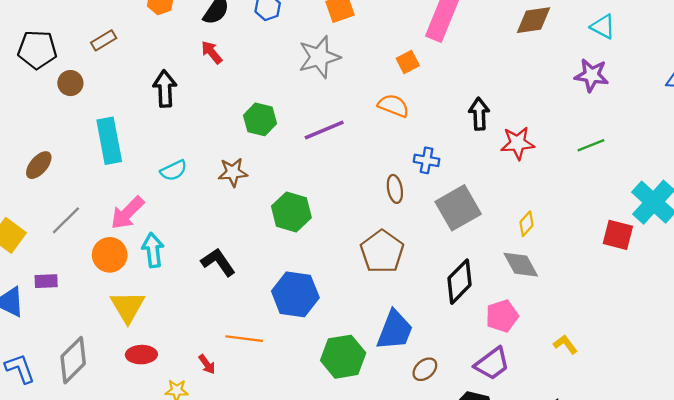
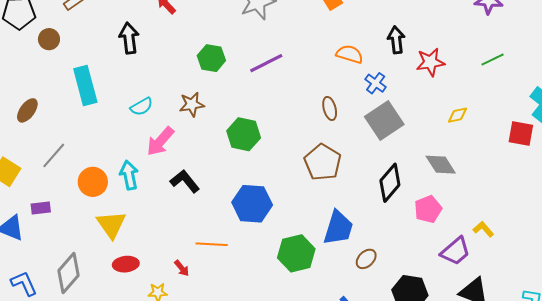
orange semicircle: (393, 106) -> (350, 54), moved
blue cross: (427, 160) -> (376, 83), moved, turned 30
pink arrow: (127, 213) -> (160, 141), moved
yellow diamond: (526, 224) -> (457, 115), moved, turned 40
purple trapezoid: (492, 364) -> (455, 251), moved

